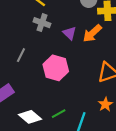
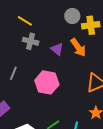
orange arrow: (92, 33) -> (78, 47), turned -78

